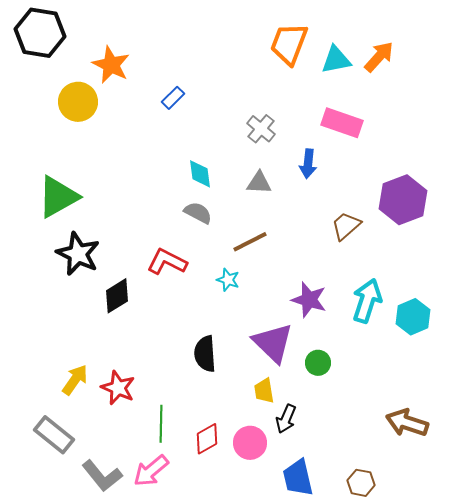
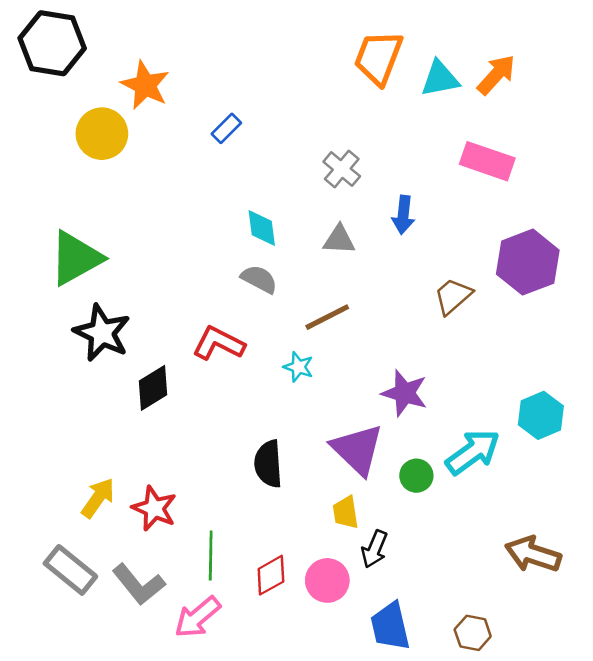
pink rectangle: (342, 123) -> (487, 161), moved
cyan arrow: (367, 301) -> (473, 452), moved, turned 36
gray L-shape: (102, 476) -> (139, 584), moved

